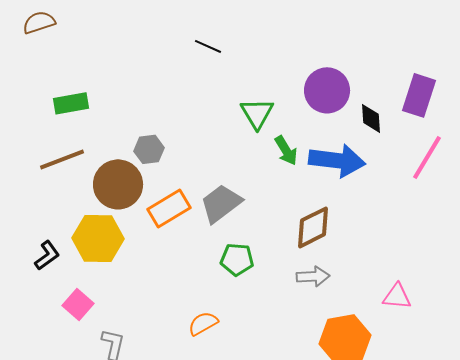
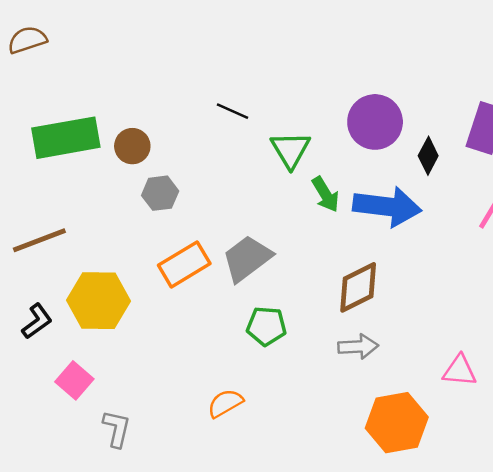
black line: (208, 46) -> (233, 111), moved
green rectangle: (71, 103) -> (66, 138), size x1.6
black diamond: (371, 118) -> (428, 156), turned 32
brown line: (62, 159) -> (39, 240), moved
brown circle: (118, 184) -> (132, 146), moved, size x0.6

